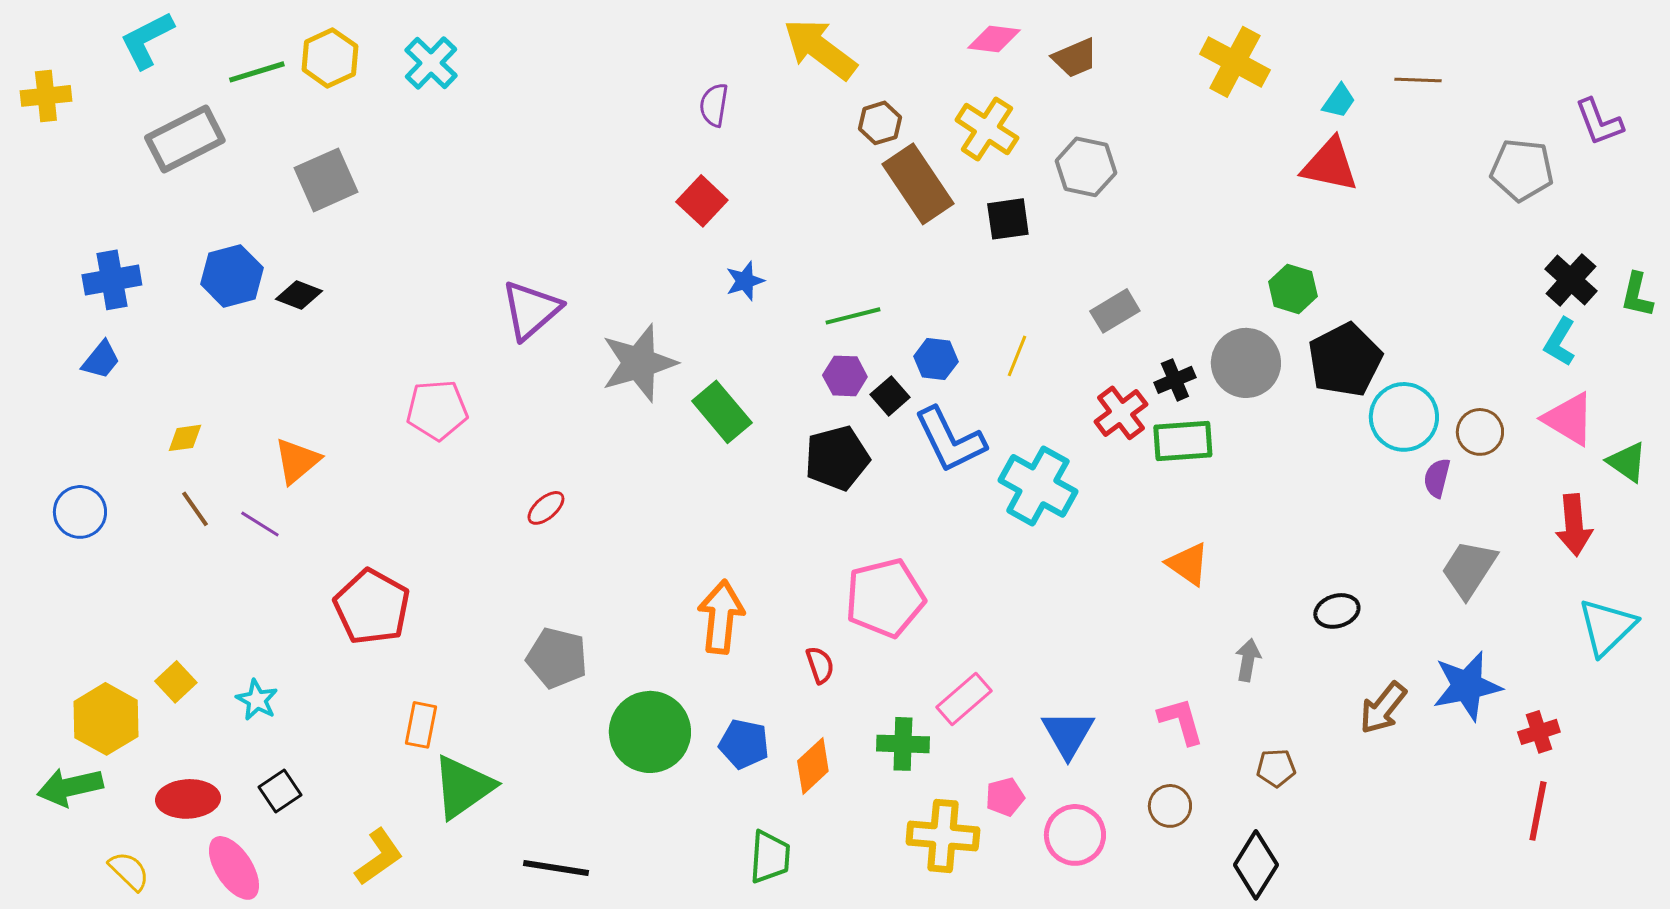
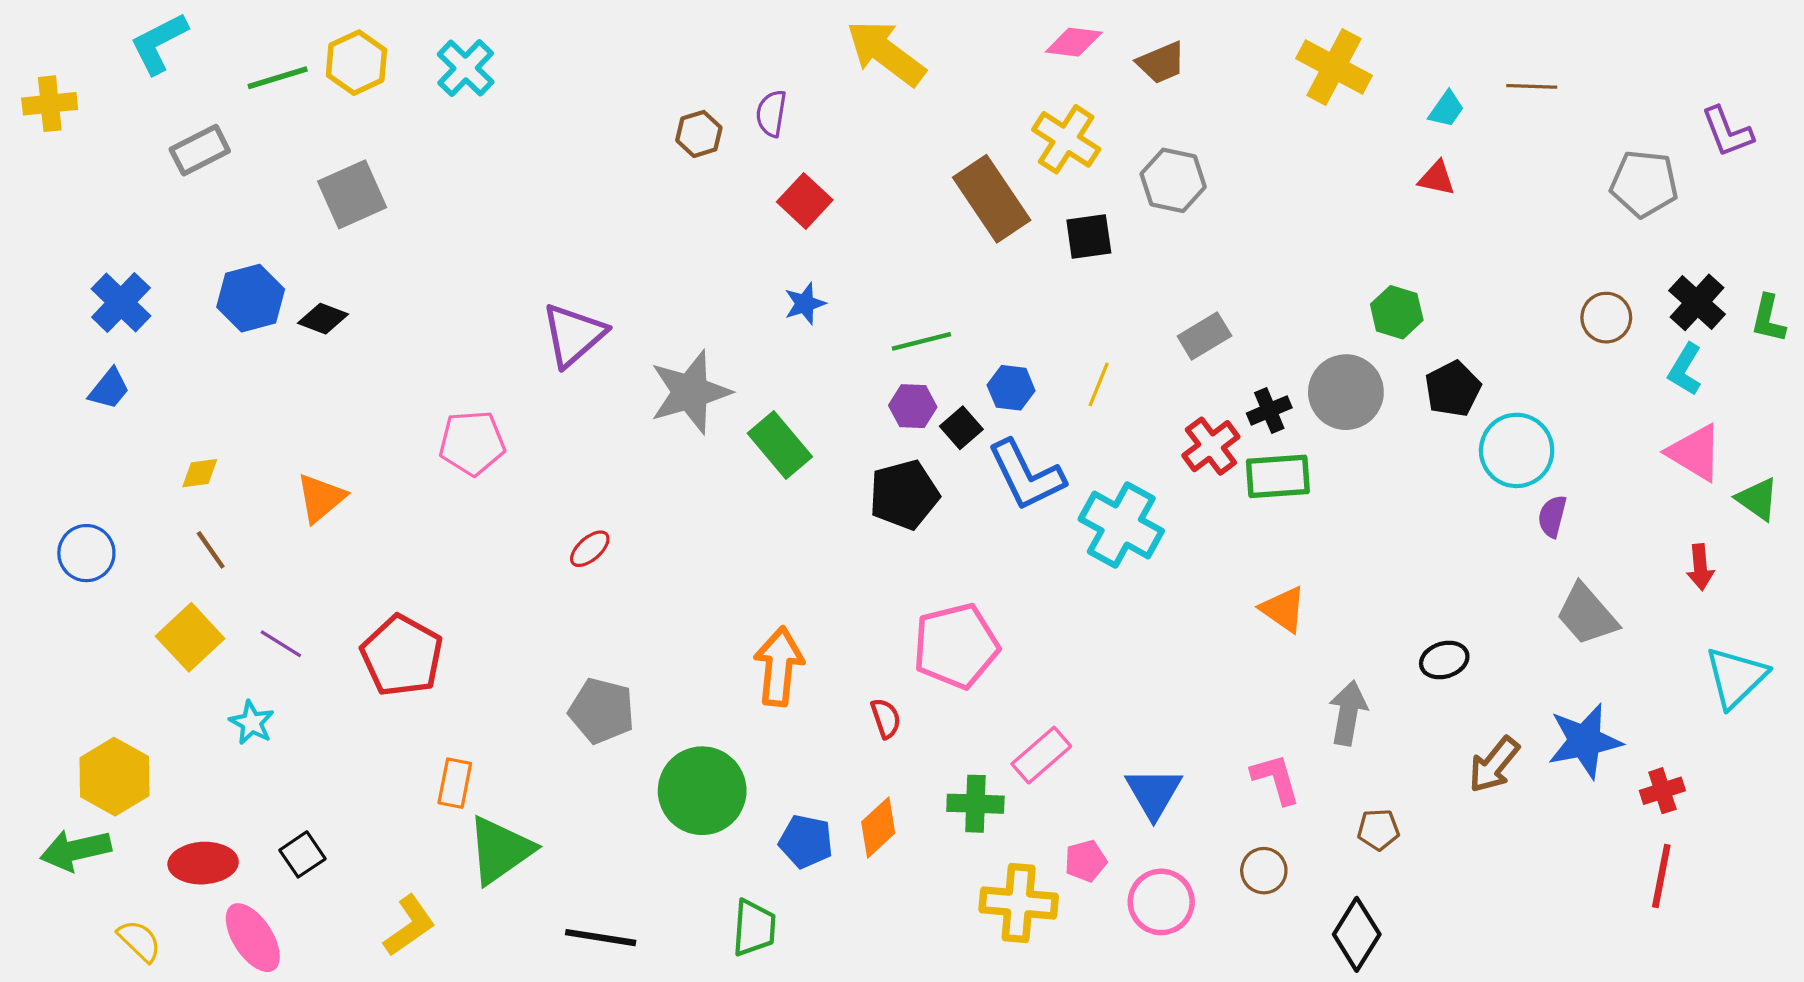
brown hexagon: (880, 123) -> (699, 134), moved
gray rectangle: (185, 139) -> (200, 150), size x0.7
red triangle: (1330, 165) -> (1437, 178), size x0.6
red square: (702, 201) -> (805, 201), moved
blue cross: (112, 280) -> (121, 302), turned -36
black pentagon: (1345, 360) -> (1453, 389), size x0.7
brown circle: (1480, 432) -> (1606, 318), moved
purple line: (260, 524) -> (281, 644), moved
red arrow: (1574, 525) -> (1700, 567), size x0.7
gray trapezoid: (1469, 569) -> (1587, 615), turned -74
gray arrow: (1248, 660) -> (1348, 713), size x1.4
yellow square: (176, 682) -> (190, 637), moved, size x1.5
cyan star: (257, 700) -> (252, 723), moved
blue pentagon: (744, 744) -> (806, 841), moved
green trapezoid: (770, 857) -> (754, 928), moved

